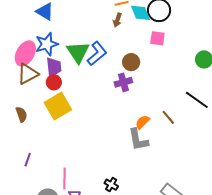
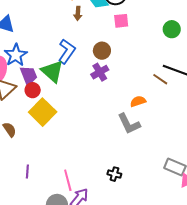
green triangle: (78, 52) -> (52, 71), moved
brown line: (168, 117) -> (160, 79), moved
orange semicircle: (142, 122) -> (138, 101), moved, turned 42

